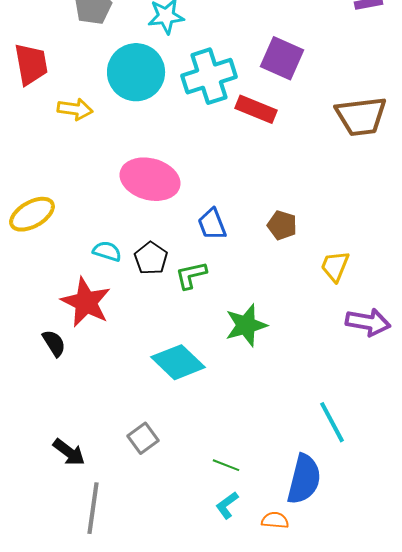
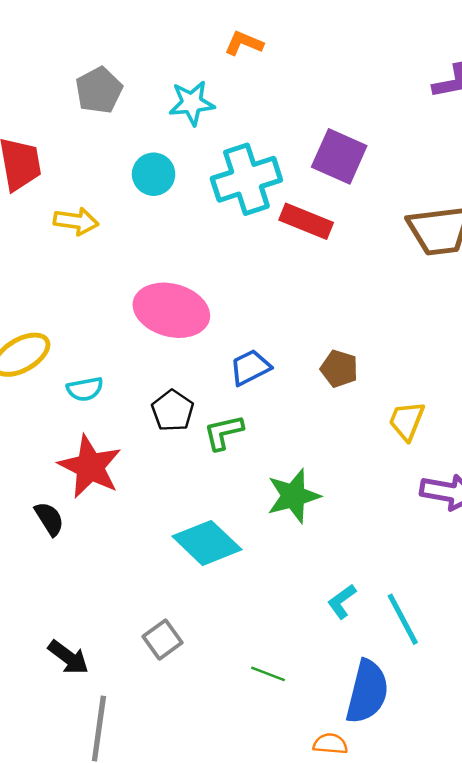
cyan circle: (136, 72) -> (154, 174), size x0.6
blue trapezoid: (212, 224) -> (250, 367), turned 84
cyan semicircle: (107, 251) -> (85, 389), moved, turned 152
cyan L-shape: (227, 505) -> (342, 601), moved

